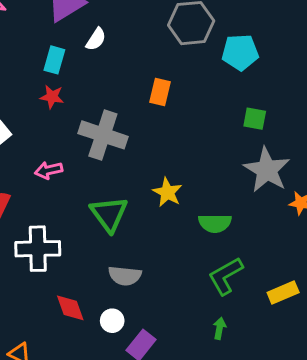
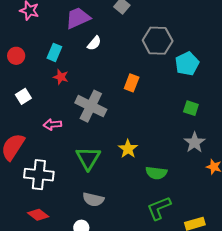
cyan pentagon: (240, 52) -> (187, 64), turned -30
cyan rectangle: (54, 60) -> (54, 52), moved
gray star: (267, 170) -> (195, 142), size x0.7
red diamond: (70, 308) -> (38, 215), moved, turned -40

